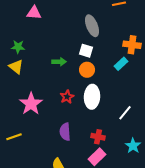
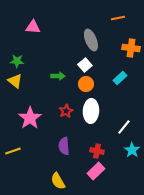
orange cross: (132, 45) -> (131, 48), moved
white square: (86, 51) -> (85, 65), turned 32
cyan star: (133, 146) -> (132, 150), moved

